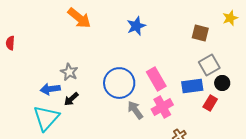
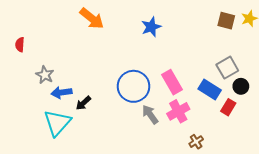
brown square: (200, 33) -> (226, 21), moved
gray star: (69, 72) -> (45, 75), moved
blue rectangle: (192, 86) -> (210, 89), turned 40

